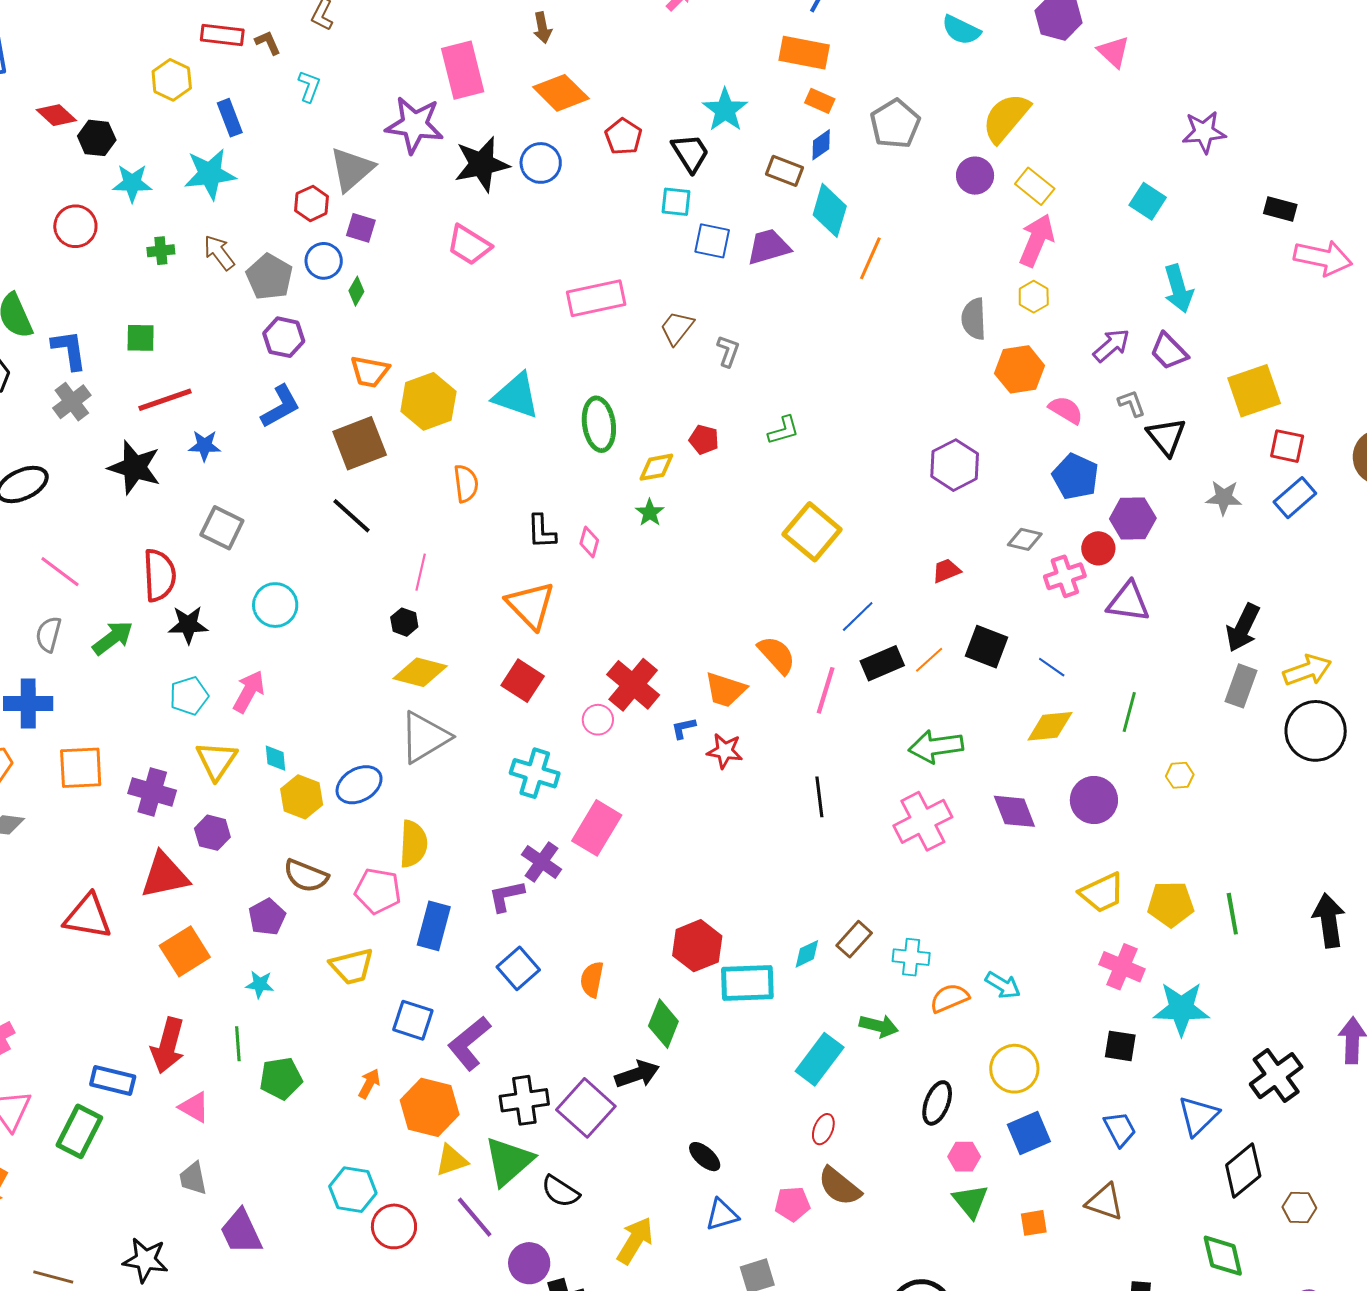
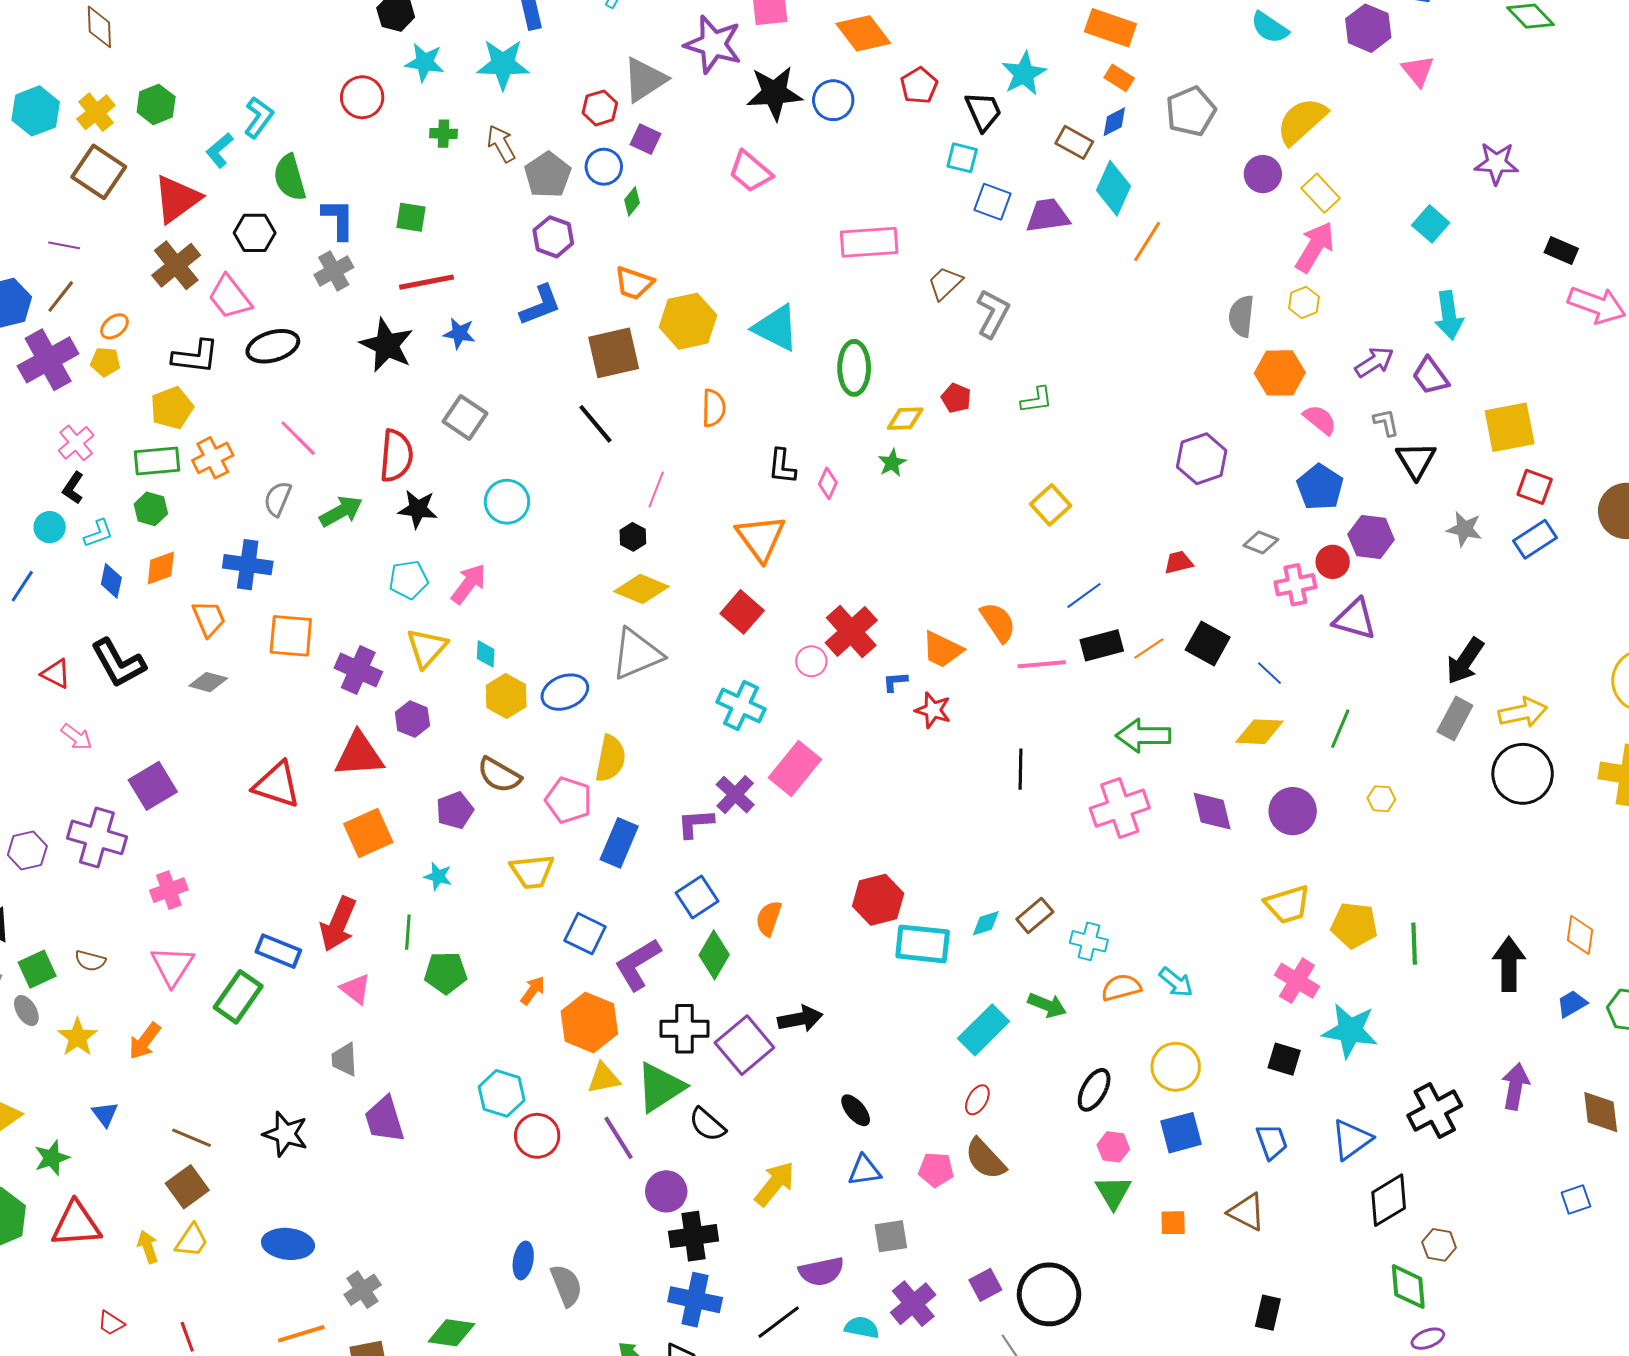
gray L-shape: (728, 351) -> (993, 314), size x1.5
yellow square: (812, 532) -> (1051, 505), size x0.7
pink line: (826, 690) -> (1042, 664), turned 60
green diamond: (663, 1024) -> (714, 955), moved
green diamond: (1223, 1256) -> (1408, 1287), moved

